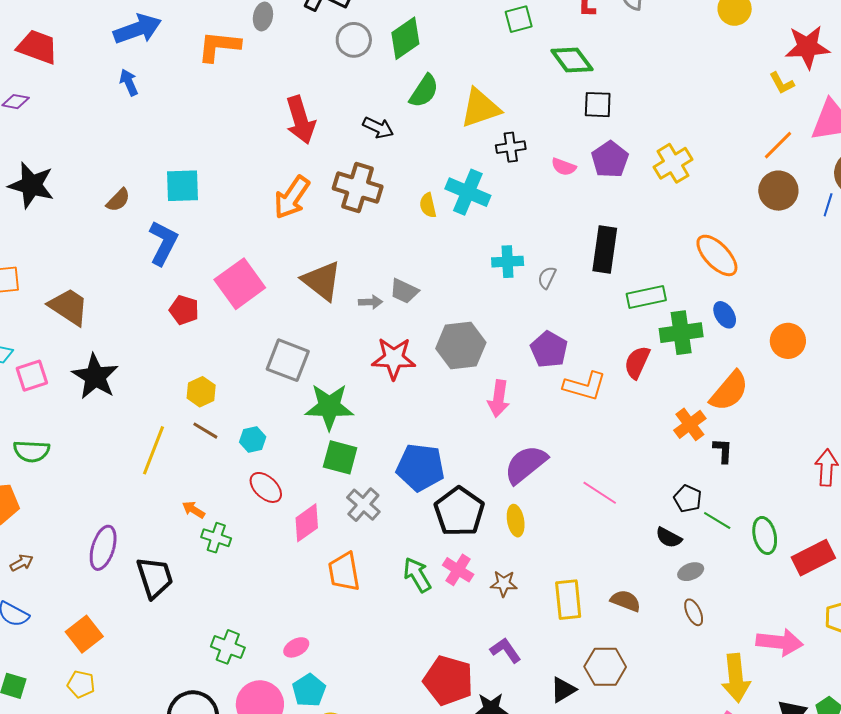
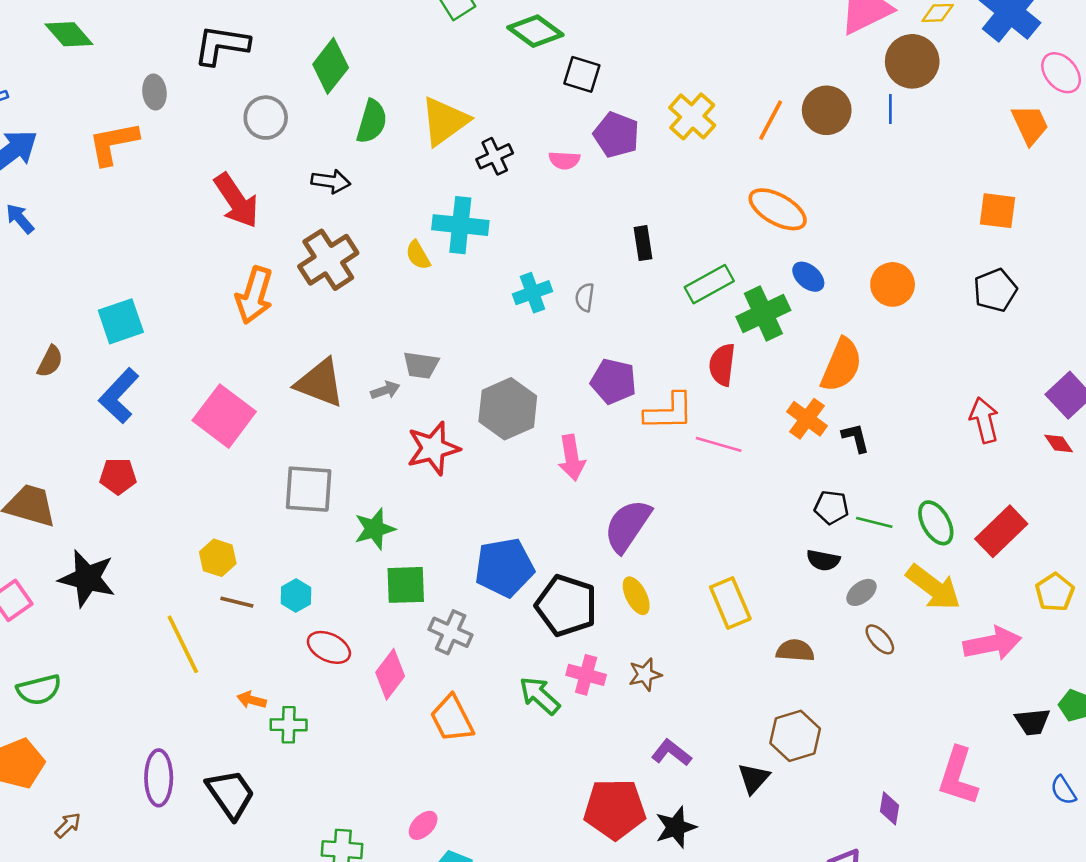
gray circle: (354, 40) -> (266, 118), moved
black square: (598, 105) -> (582, 74), turned 32
orange line: (778, 145) -> (771, 120), moved
brown cross: (358, 187) -> (328, 260), turned -33
blue L-shape: (163, 243) -> (119, 396), turned -147
black rectangle: (605, 250) -> (643, 243), size x0.6
red pentagon: (184, 310) -> (118, 476), moved
green star: (329, 407) -> (375, 529), size x0.7
yellow line: (154, 450) -> (183, 644), turned -30
pink line: (600, 493) -> (719, 444), moved
yellow rectangle: (568, 600) -> (730, 603), moved
yellow arrow: (736, 678) -> (933, 587), moved, turned -30

